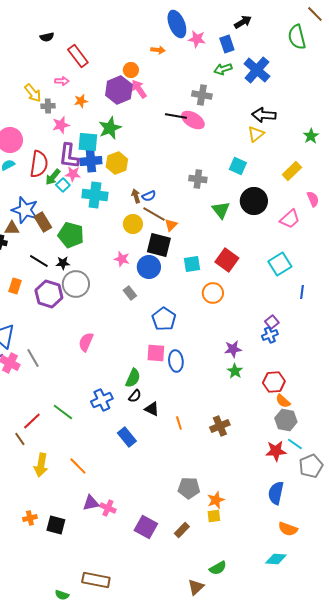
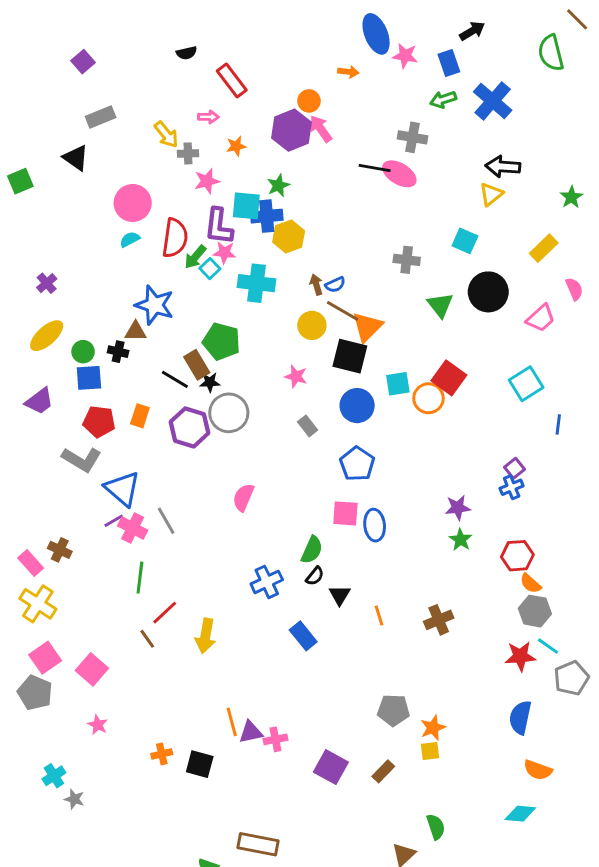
green star: (110, 128) -> (278, 185), size x0.7
blue cross: (91, 161) -> (267, 216), moved
brown rectangle: (43, 222) -> (197, 365), moved
orange triangle: (171, 225) -> (367, 327), size x1.6
blue circle: (149, 267) -> (357, 406), moved
orange circle: (213, 293) -> (429, 398), moved
black triangle: (152, 409) -> (340, 595), turned 35
green line: (63, 412) -> (140, 578), moved, turned 60
yellow arrow: (41, 465) -> (206, 636), moved
orange line: (78, 466) -> (232, 722), moved, turned 30
pink cross: (108, 508) -> (275, 739), turned -35
green semicircle: (218, 568) -> (436, 827), turned -78

